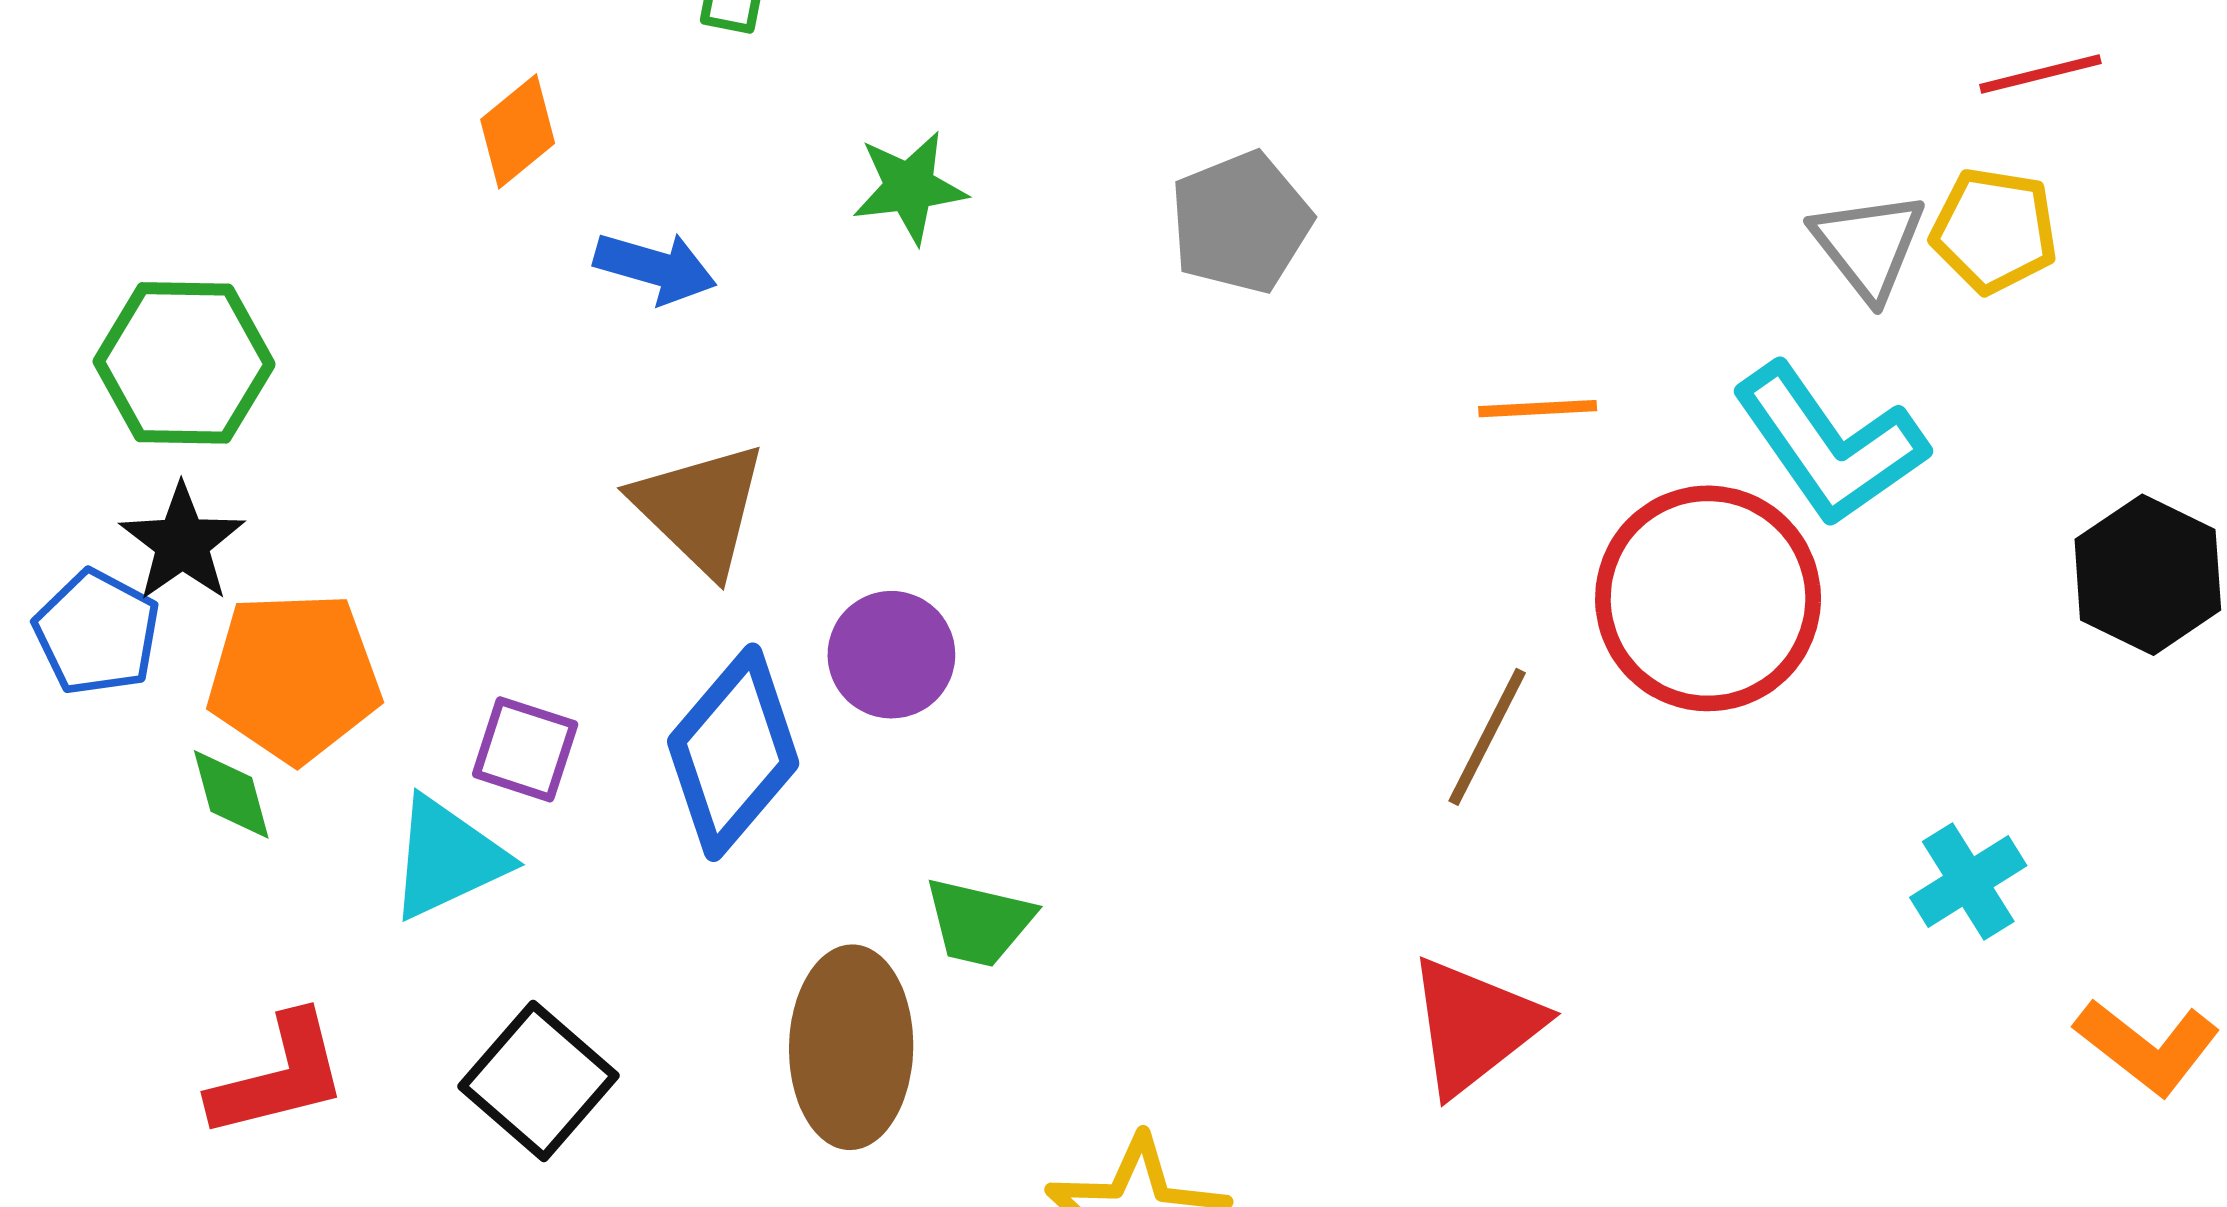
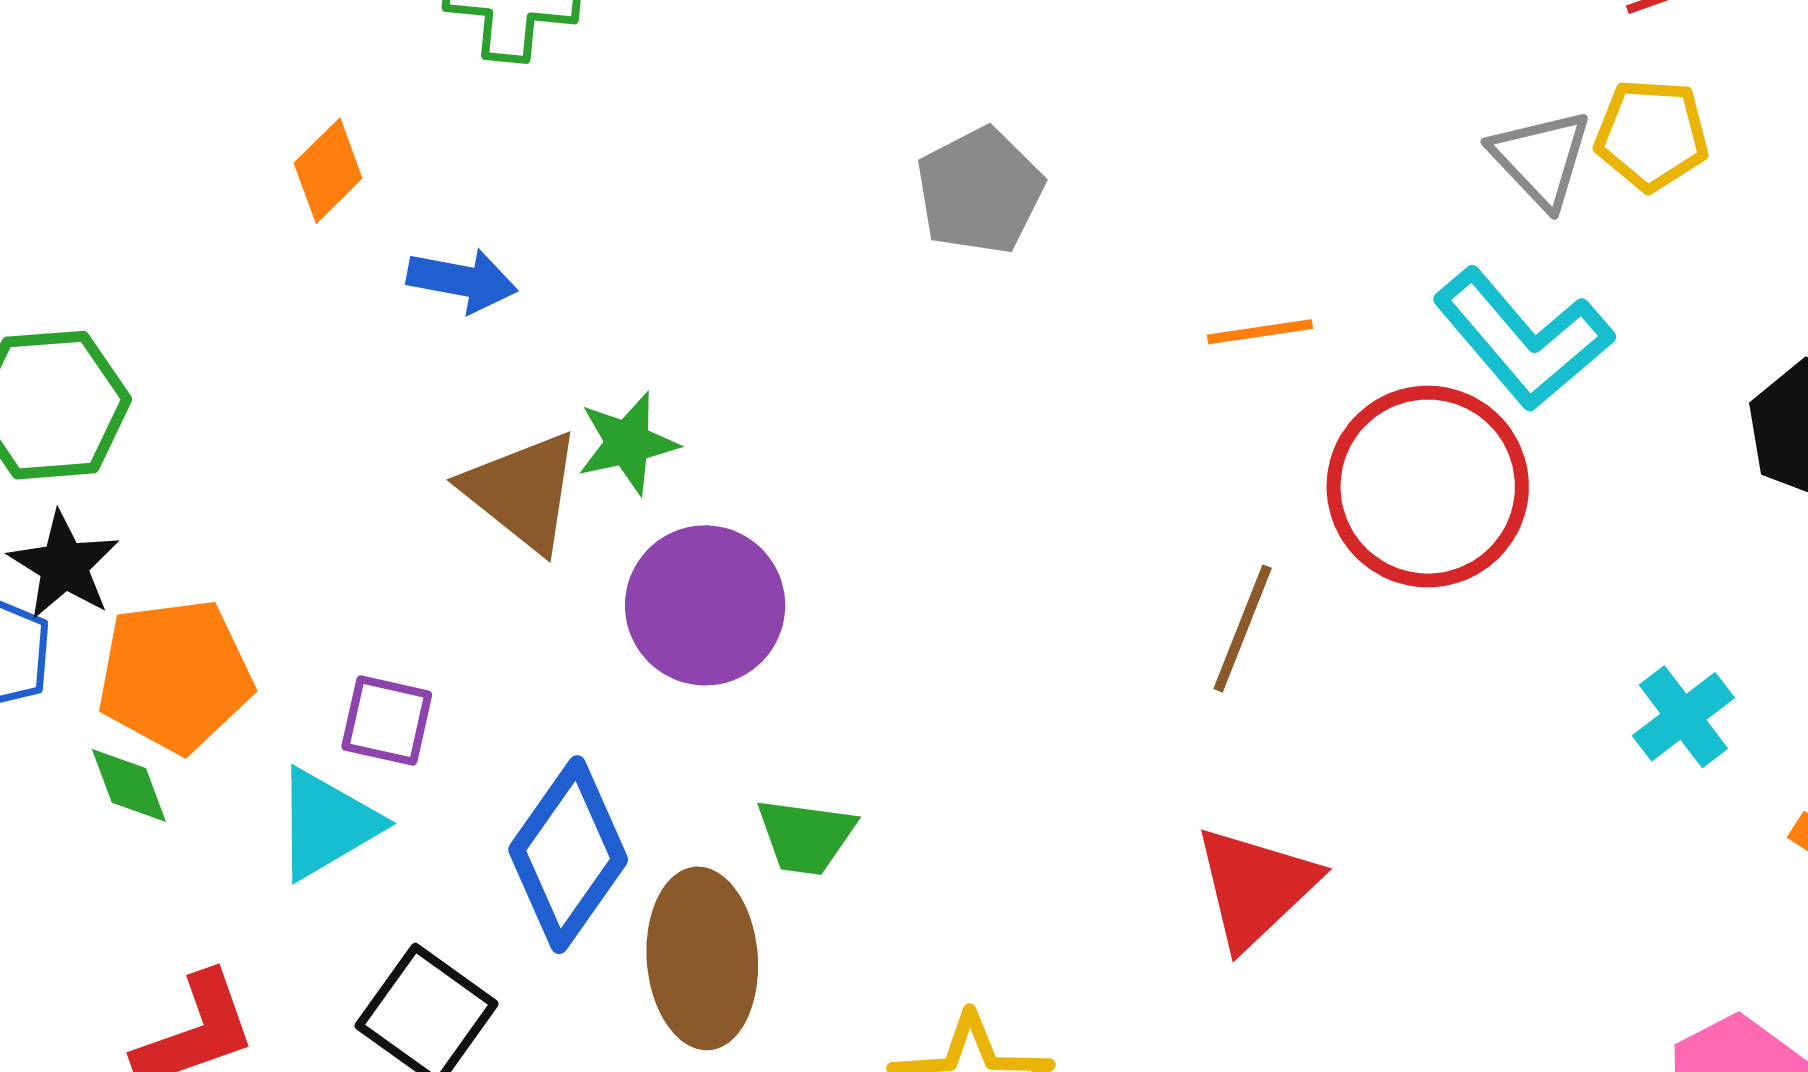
green star: (909, 187) -> (628, 443), moved
purple circle: (891, 655) -> (705, 605), size x1.4
blue diamond: (733, 752) -> (568, 855), moved

